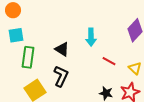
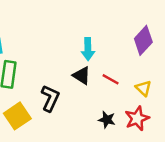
black triangle: (62, 49) -> (82, 76), moved

